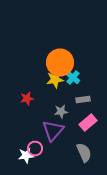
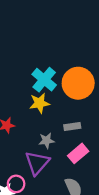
orange circle: (60, 62) -> (78, 83), moved
cyan cross: (73, 78) -> (44, 80), moved, size x1.5

